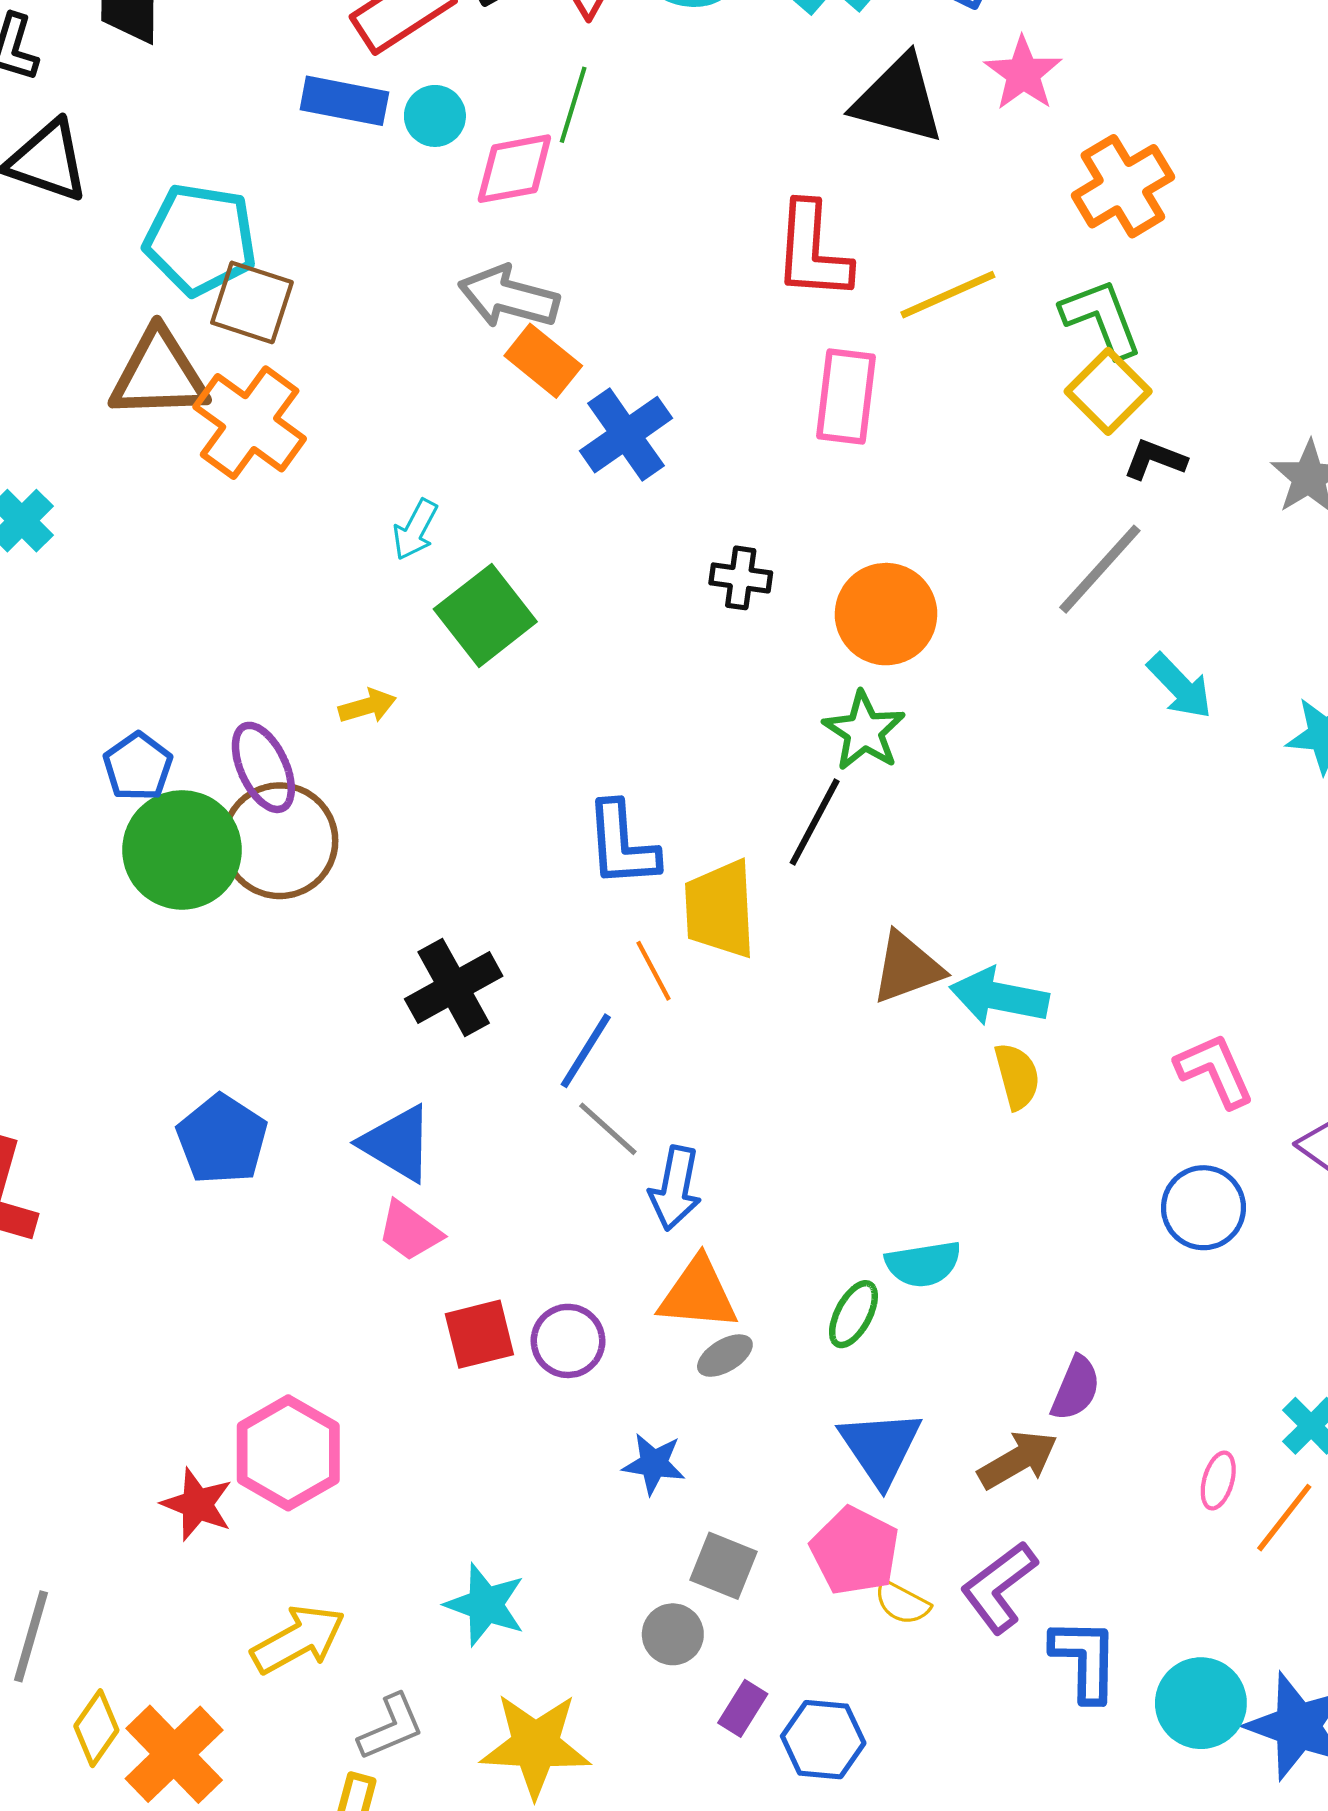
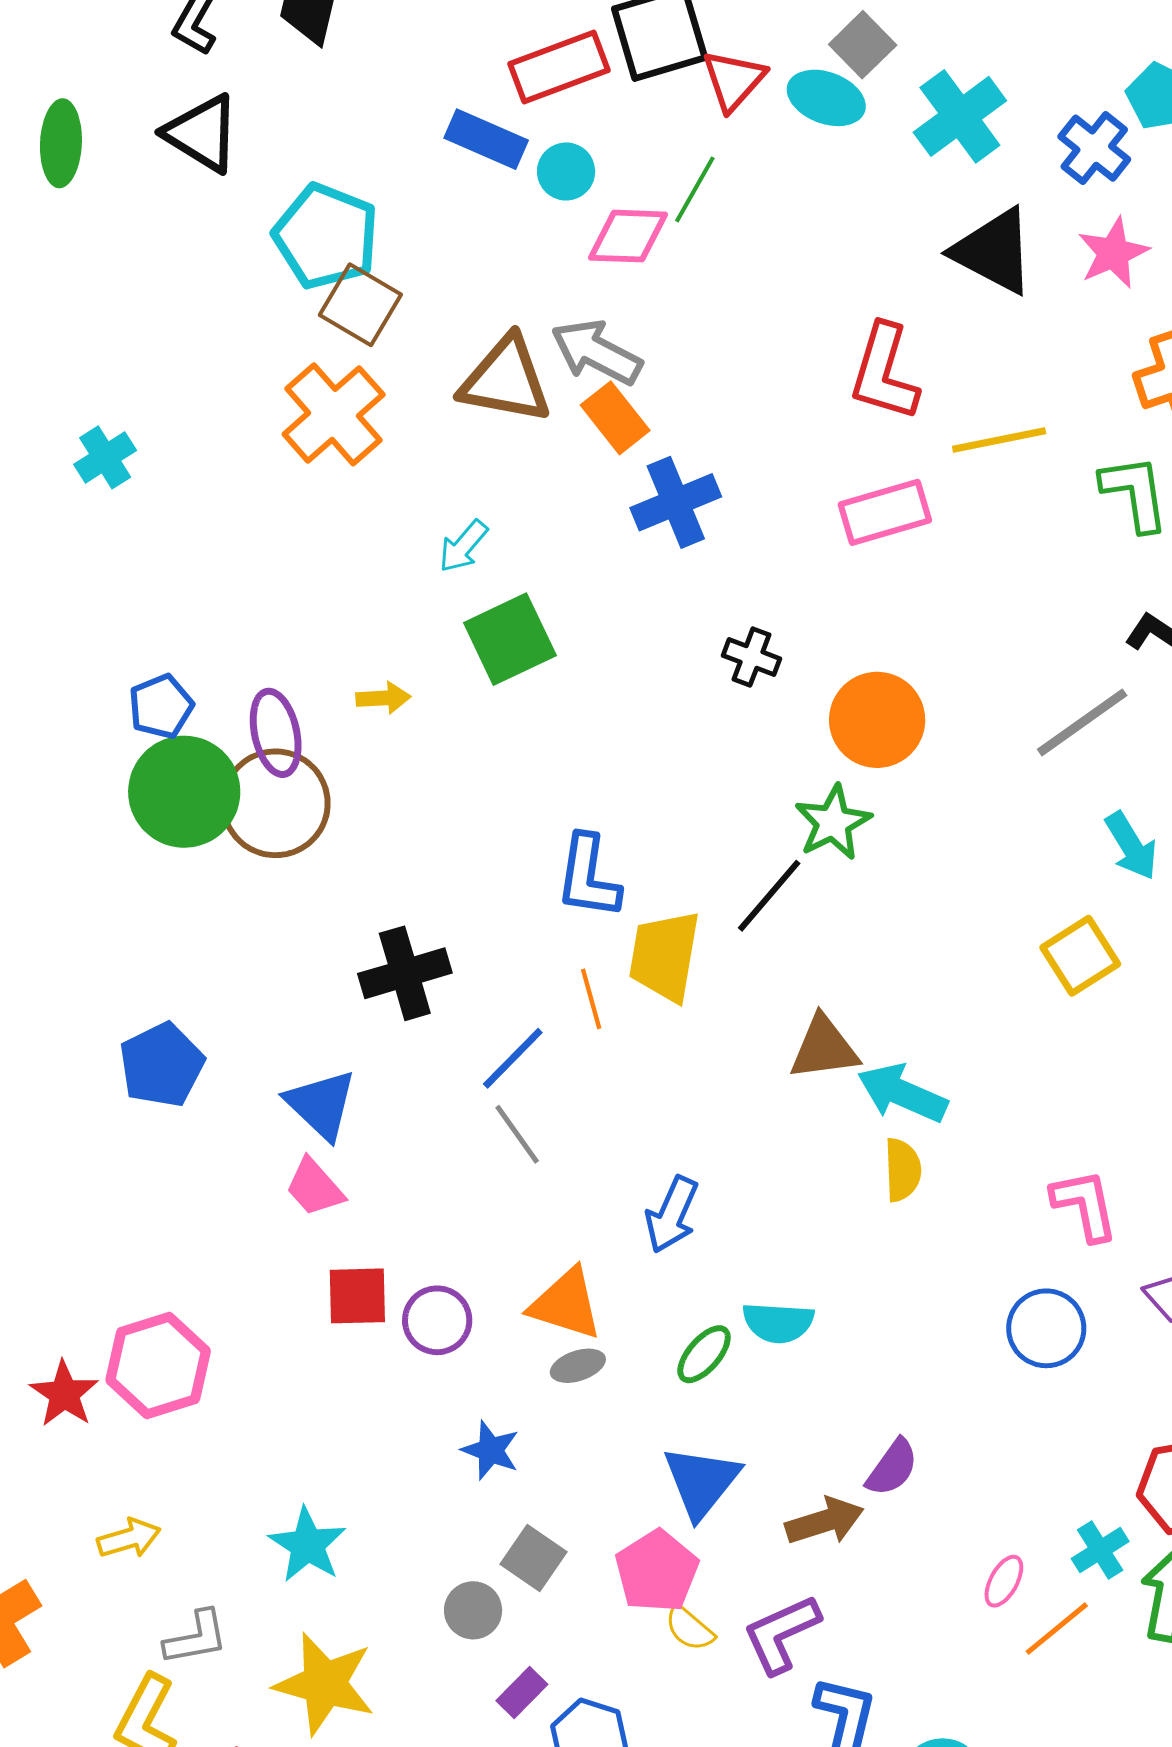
brown triangle: (159, 374) -> (506, 380), moved
yellow square: (1108, 391) -> (1080, 956), moved
pink rectangle: (846, 396) -> (885, 512), turned 54
blue arrow: (675, 1188) -> (672, 1215), moved
yellow arrow: (298, 1639) -> (129, 1538), size x0.7

